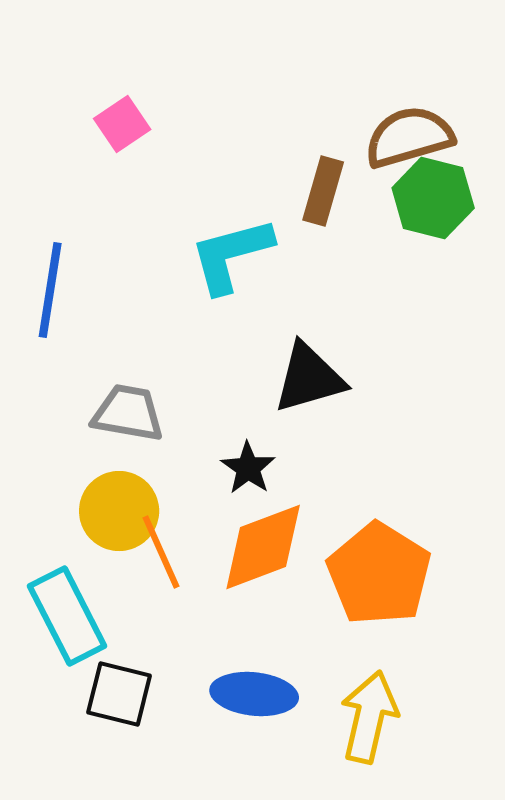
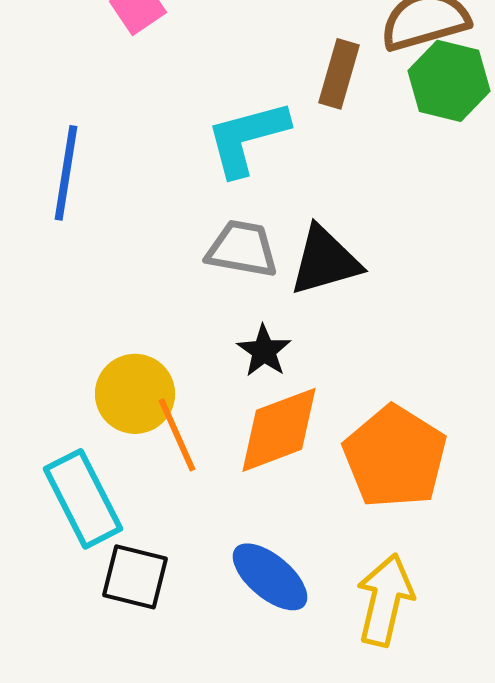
gray trapezoid: (128, 413) -> (242, 249), moved
blue ellipse: (254, 694) -> (270, 577), turned 34

